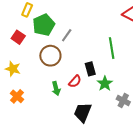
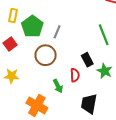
red square: (18, 37) -> (10, 44), turned 32
red semicircle: (75, 81) -> (75, 75), turned -32
orange cross: (17, 96) -> (37, 105), moved, size x1.5

